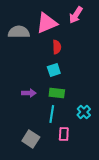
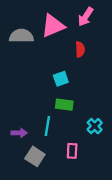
red semicircle: (57, 47) -> (80, 49), moved
purple arrow: (29, 93) -> (19, 133), moved
cyan line: (52, 114) -> (47, 126), moved

